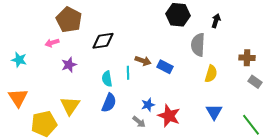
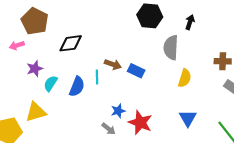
cyan semicircle: (107, 79) -> (51, 83), moved, turned 42
blue semicircle: (109, 103) -> (77, 87), moved
yellow triangle: (70, 106) -> (36, 112), turned 40

